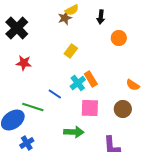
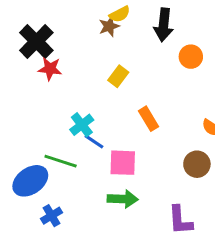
black arrow: (101, 17) -> (164, 25), size x1.5
red star: (24, 63) -> (50, 69), moved
cyan cross: (78, 83) -> (82, 125), moved
pink square: (90, 108) -> (123, 163), moved

